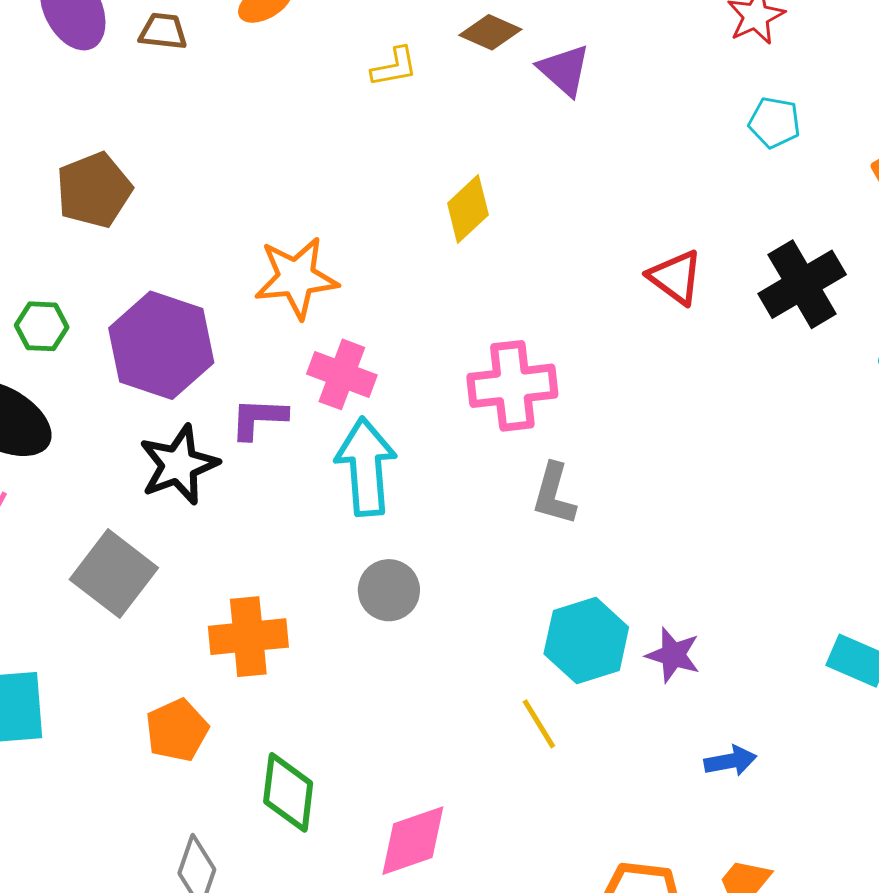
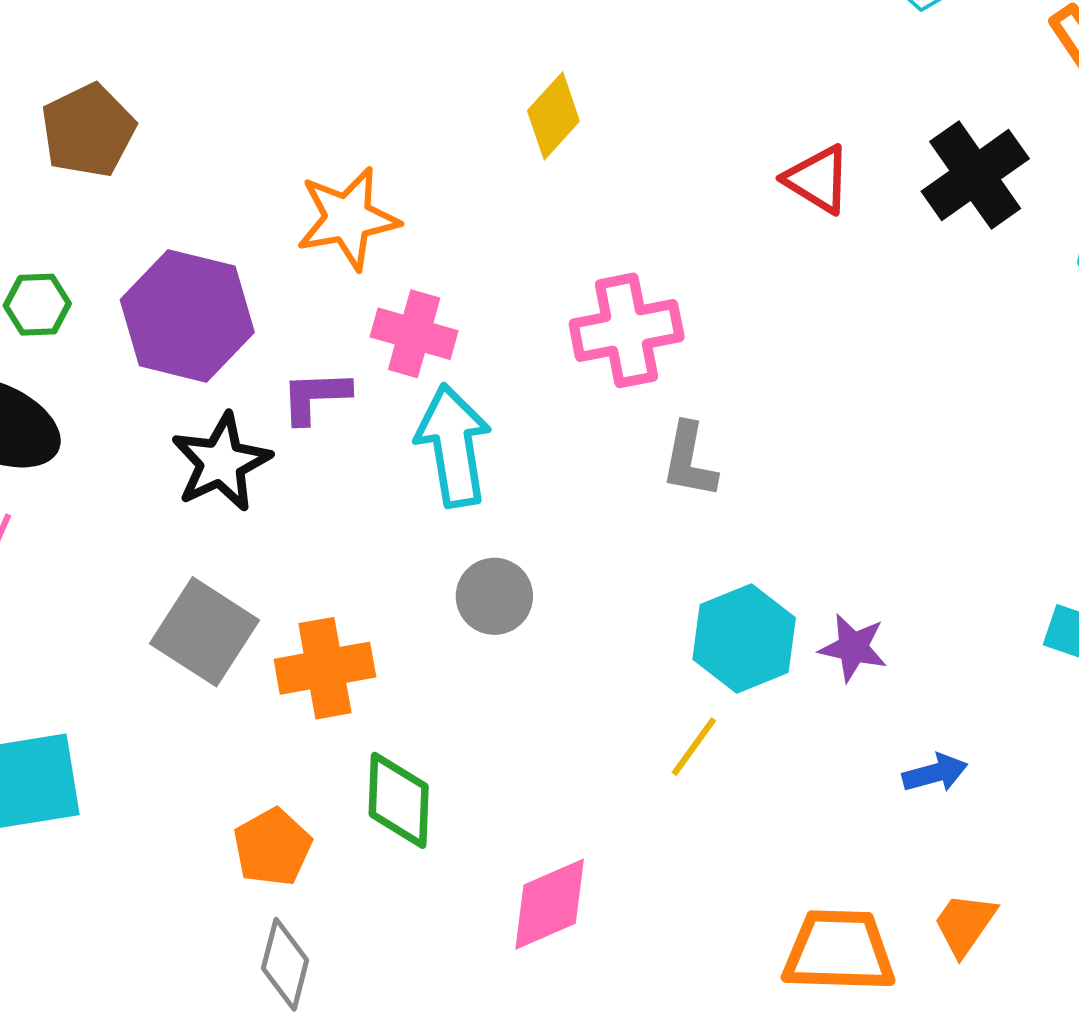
gray square: (114, 574) -> (204, 632), moved
yellow line: (539, 724) -> (694, 747), turned 72
orange pentagon: (177, 730) -> (272, 847), moved
green diamond: (288, 792) -> (399, 800), moved

